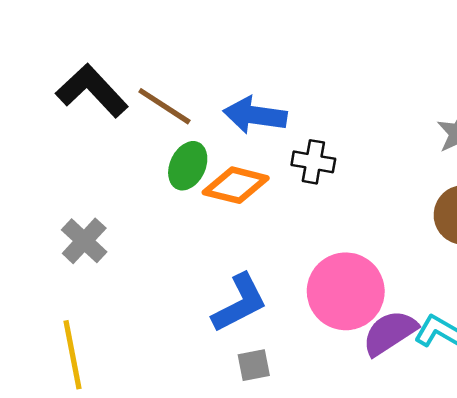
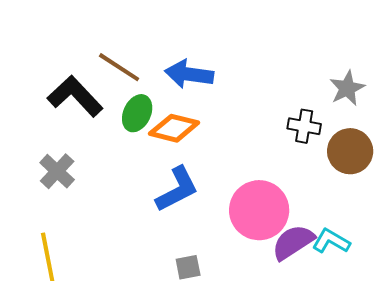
black L-shape: (92, 91) -> (75, 96), moved
black cross: (313, 162) -> (304, 126), moved
blue L-shape: (240, 303) -> (177, 189), moved

